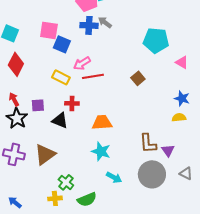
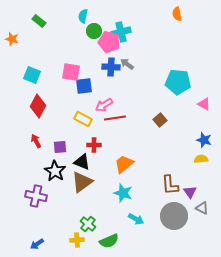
blue square: (62, 44) -> (84, 86), turned -30
black star: (17, 118) -> (55, 171), moved
orange trapezoid: (102, 122) -> (124, 164), turned -35
brown triangle: (45, 154) -> (82, 182), moved
gray triangle: (186, 173) -> (202, 208), moved
blue arrow: (15, 202) -> (37, 244), turned -72

